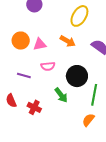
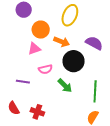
orange circle: (21, 41) -> (41, 30), moved
black circle: (77, 76) -> (74, 61), moved
green arrow: (61, 95) -> (65, 86), moved

